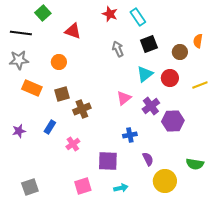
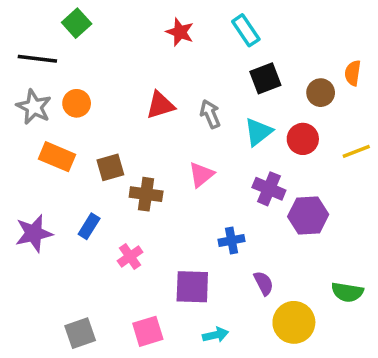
red star: (110, 14) -> (180, 32), moved
red triangle: (73, 31) -> (160, 105), moved, turned -36
gray arrow: (118, 49) -> (210, 114), moved
gray star: (19, 60) -> (34, 107), turned 30
orange circle: (59, 62) -> (77, 103), moved
pink triangle: (124, 98) -> (201, 175), moved
purple cross: (151, 106) -> (269, 189), turned -30
brown cross: (82, 109) -> (146, 194), turned 30
purple star: (19, 131) -> (34, 233), size x1.5
gray square: (30, 187) -> (80, 333), moved

